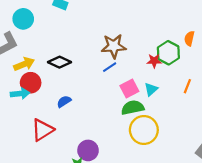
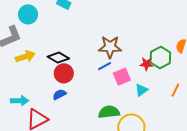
red circle: (31, 83) -> (64, 73), moved
pink square: (129, 89) -> (122, 77), moved
cyan arrow: (20, 94) -> (20, 101), moved
green semicircle: (133, 108) -> (109, 112), moved

